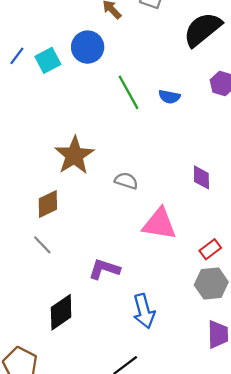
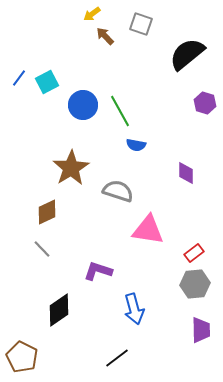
blue circle: (88, 47) -> (83, 105), moved
blue semicircle: (169, 97) -> (136, 145), moved
purple diamond: (201, 177) -> (186, 173), moved
gray semicircle: (126, 181) -> (118, 191), size x1.4

